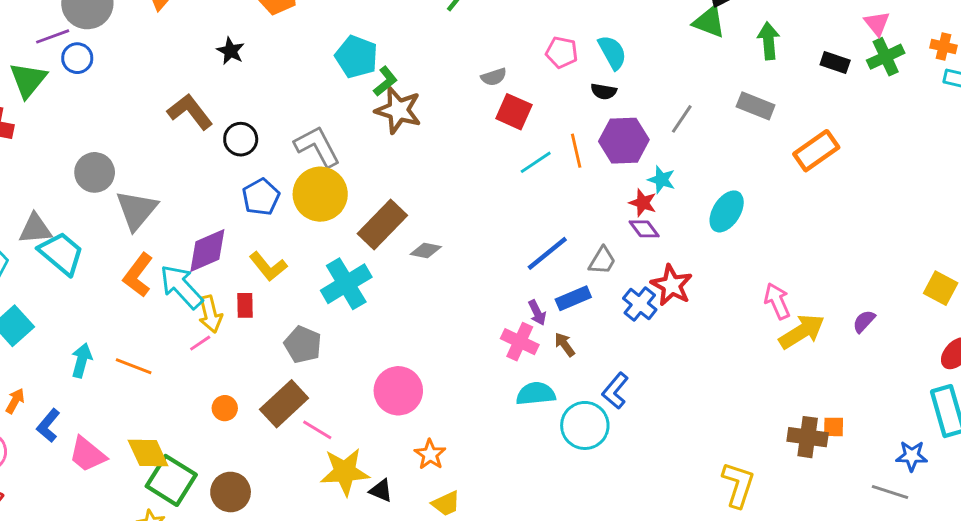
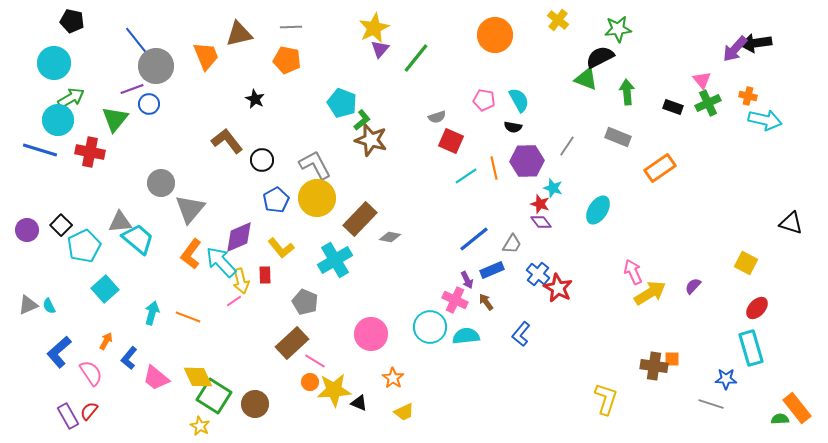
red star: (672, 285) -> (558, 288), moved
orange circle: (225, 408) -> (310, 382), moved
cyan circle: (585, 425) -> (430, 327), moved

